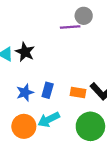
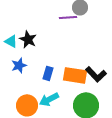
blue star: (25, 93) -> (19, 65), moved
orange rectangle: (78, 93) -> (75, 75), size x1.6

